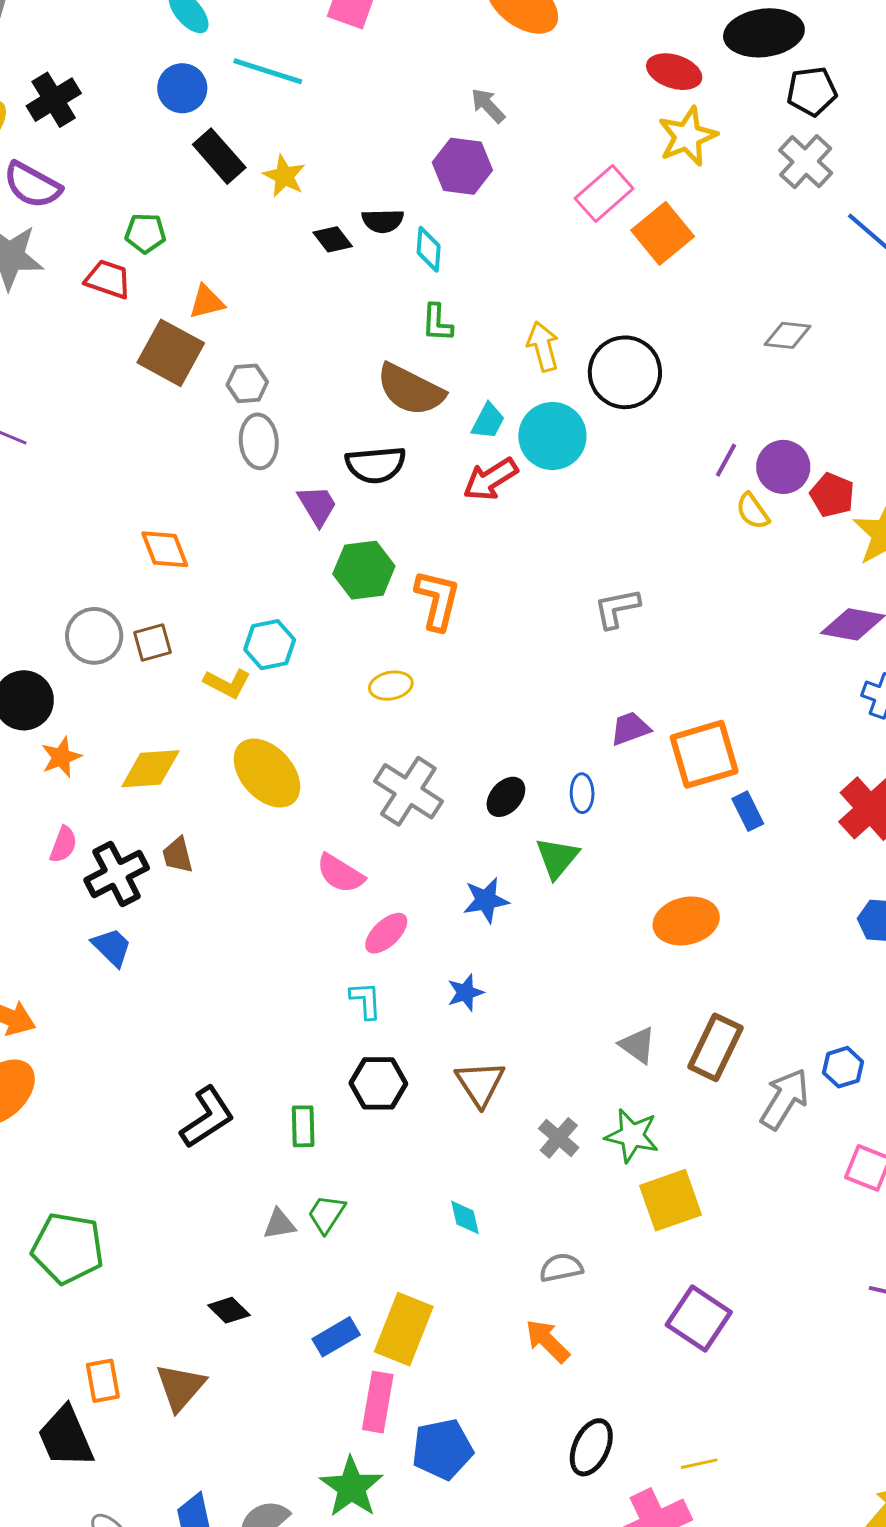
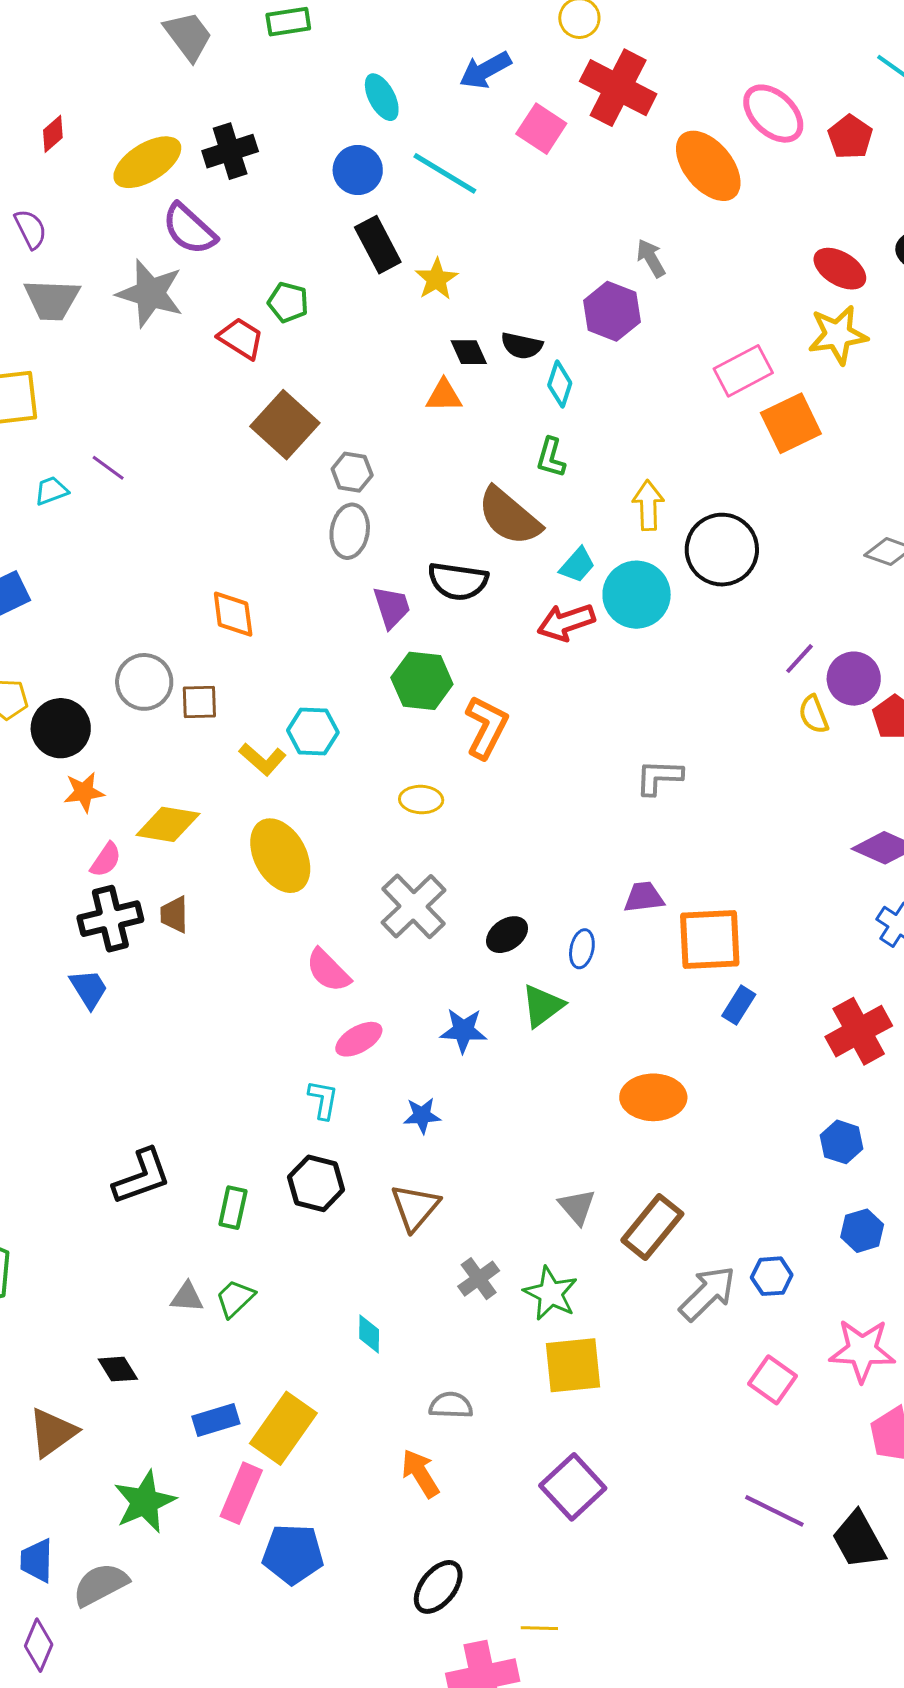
orange triangle: (207, 302) -> (444, 396), moved
blue rectangle: (748, 811) -> (739, 1005), turned 45
pink semicircle: (63, 844) -> (106, 860), moved
green star: (351, 1487) -> (145, 1502), moved

